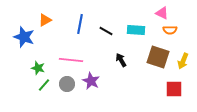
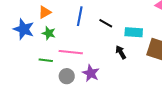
cyan rectangle: (136, 30) -> (134, 32), moved
green star: (38, 68) -> (49, 33), moved
green line: (44, 85) -> (46, 60), moved, turned 56

